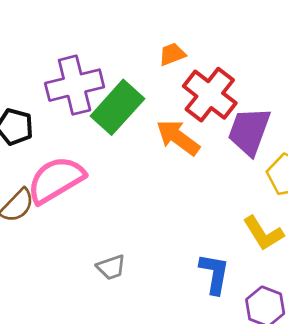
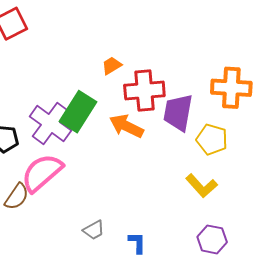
purple cross: (75, 85) -> (50, 123), moved, turned -30
red cross: (210, 95) -> (144, 91), turned -33
blue L-shape: (214, 274) -> (137, 243), moved, size x0.7

